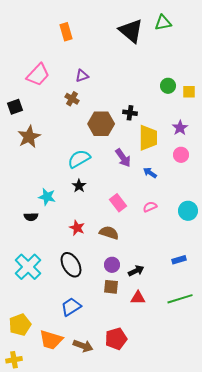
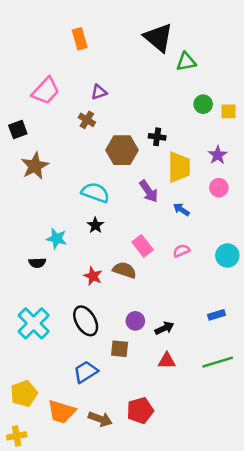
green triangle: (163, 23) -> (186, 62), moved
cyan semicircle: (79, 159) -> (95, 193), turned 50
brown semicircle: (109, 233) -> (124, 270), moved
brown square: (111, 287) -> (120, 349), moved

